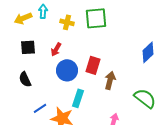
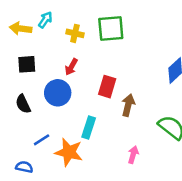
cyan arrow: (43, 11) -> (45, 20), turned 32
yellow arrow: (23, 18) -> (21, 28), turned 30
red arrow: (56, 49) -> (71, 67), moved
blue circle: (67, 70) -> (58, 93), moved

